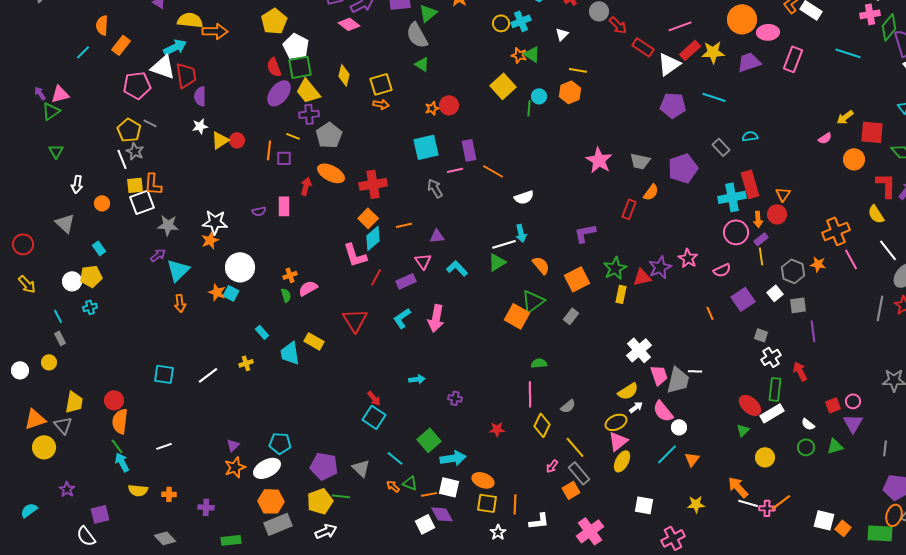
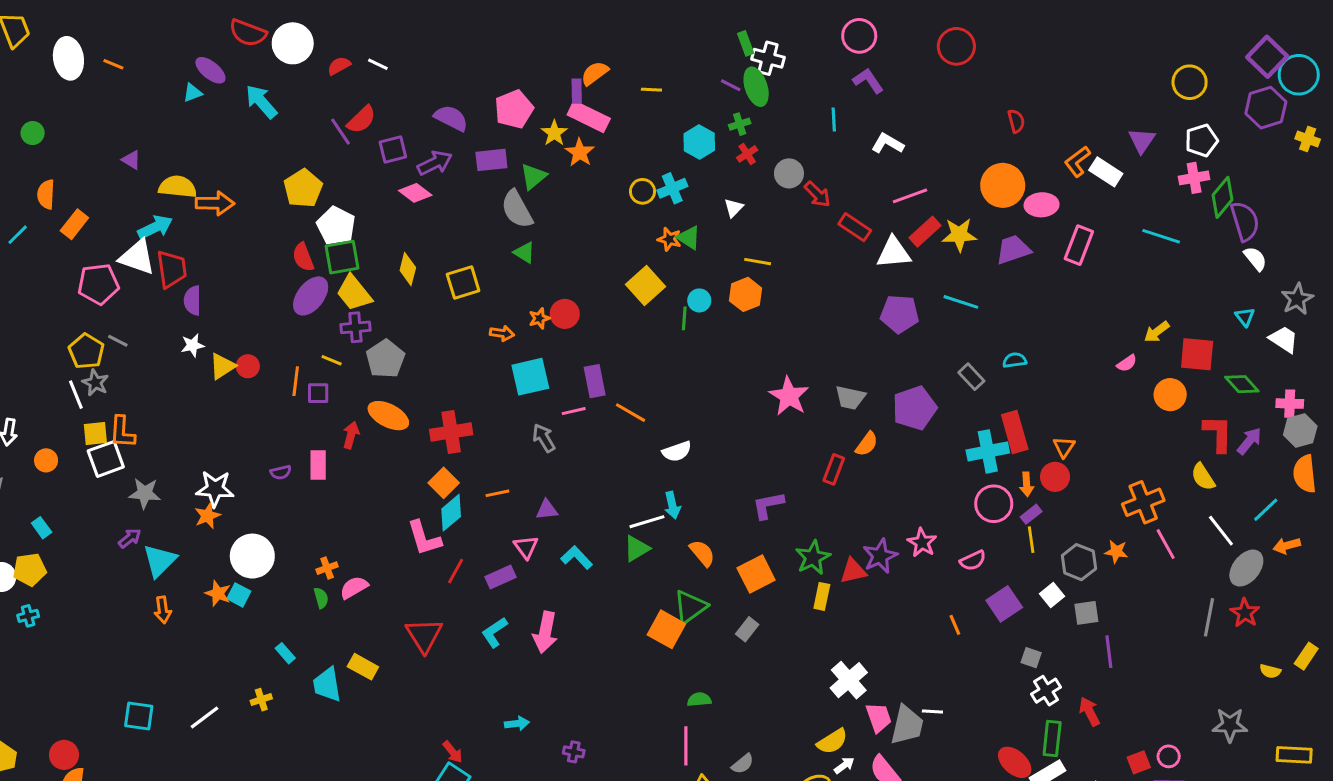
white triangle: (669, 64) -> (894, 253), turned 30
orange arrow: (381, 104) -> (502, 333), moved

